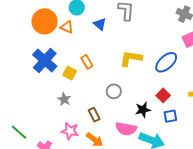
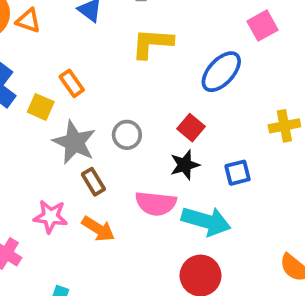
yellow L-shape: (131, 58) -> (152, 43), moved
red square: (163, 95) -> (191, 128), moved
gray star: (64, 99) -> (74, 142), moved, size x1.6

